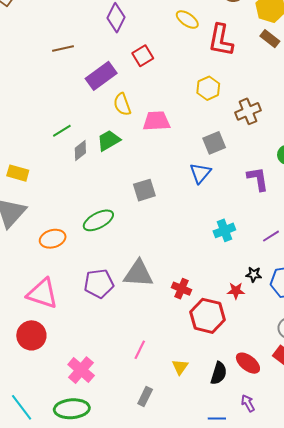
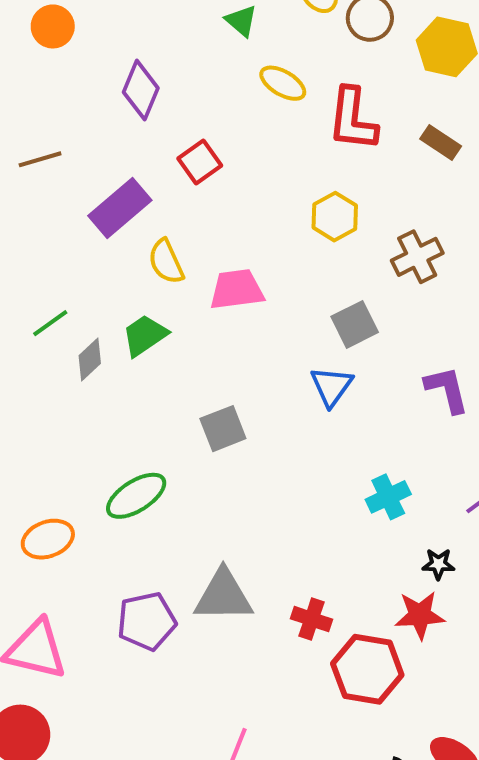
brown rectangle: (270, 39) -> (441, 143), moved
black star: (254, 274) -> (438, 564), moved
red star: (236, 291) -> (420, 615), size x1.4

